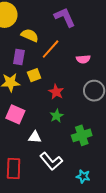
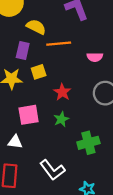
orange line: (51, 49) -> (59, 44), turned 40
pink square: (15, 114) -> (29, 115), moved, turned -36
white triangle: (35, 137) -> (15, 142), moved

